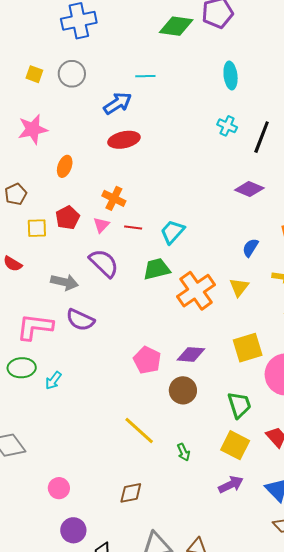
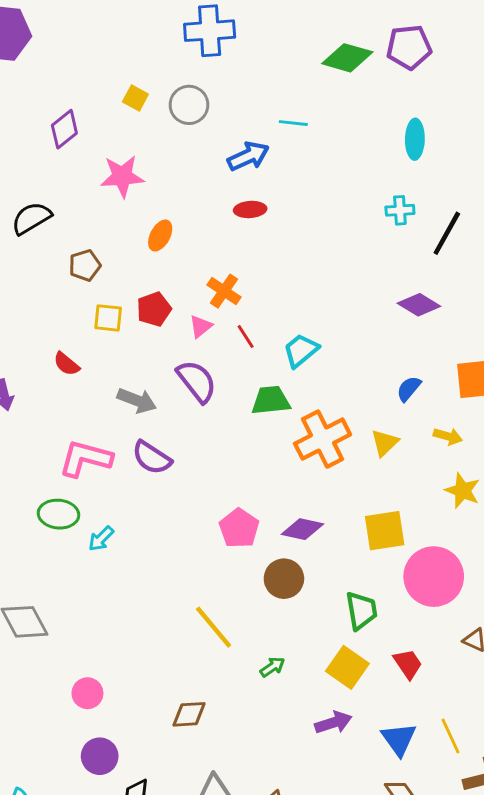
cyan cross: (227, 126) -> (400, 210), turned -36
red ellipse: (124, 140) -> (250, 209), size x0.7
red line: (133, 227) -> (246, 336), turned 42
green arrow: (184, 452) -> (272, 667), turned -108

